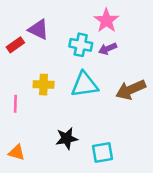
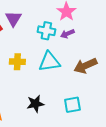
purple triangle: (38, 29) -> (13, 19), turned 36
cyan square: (103, 152) -> (72, 105), moved

